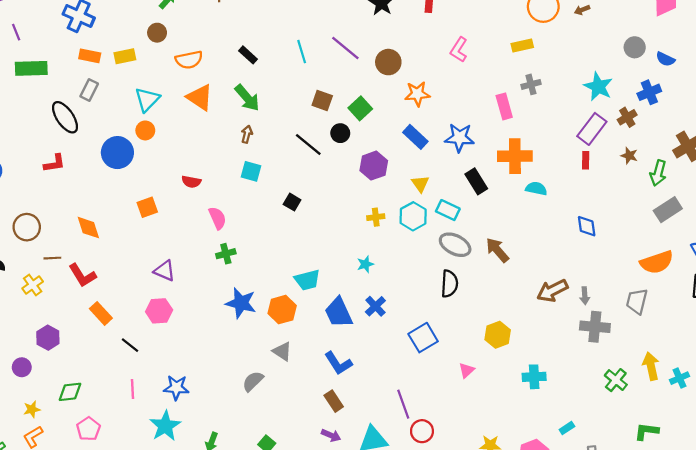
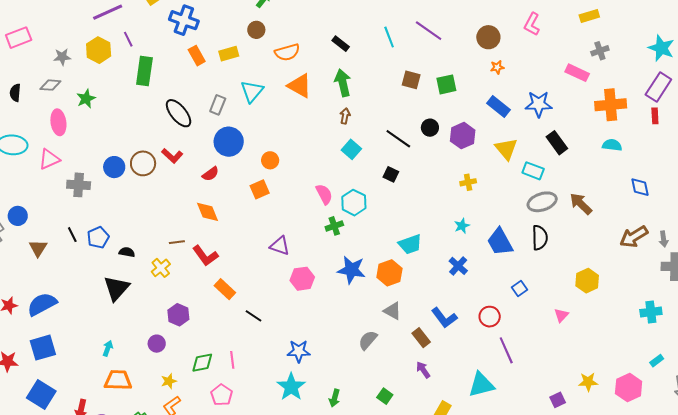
orange rectangle: (90, 56) -> (197, 56), turned 54
brown circle: (388, 62) -> (488, 37), moved
green rectangle: (31, 68) -> (144, 71), turned -76
gray rectangle: (89, 90) -> (218, 105), moved
orange star: (417, 94) -> (497, 67), size x0.6
green arrow: (247, 98) -> (343, 83), turned -148
pink rectangle: (504, 106) -> (577, 73), turned -45
green square: (360, 108) -> (446, 84), turned 35
orange circle: (145, 130) -> (270, 160), moved
black circle: (340, 133) -> (430, 128), moved
black line: (308, 145) -> (398, 139), moved
orange cross: (515, 156) -> (611, 105), moved
red L-shape: (54, 163) -> (172, 156), turned 55
cyan square: (251, 171) -> (351, 149), turned 30
red semicircle: (191, 182) -> (211, 174), moved, turned -42
yellow triangle: (420, 184) -> (506, 149), size x1.4
cyan hexagon: (413, 216) -> (354, 203), moved
blue diamond: (587, 226) -> (640, 187), moved
brown circle: (27, 227) -> (143, 163), moved
gray ellipse: (455, 245) -> (542, 202), turned -40
blue cross: (375, 306) -> (458, 266), moved
pink hexagon: (159, 311) -> (302, 279), moved
blue trapezoid: (339, 313) -> (500, 242), moved
blue square: (423, 338) -> (520, 288), size x0.6
cyan cross: (534, 377) -> (651, 312), moved
pink line: (132, 389) -> (232, 360), moved
brown rectangle: (334, 401) -> (421, 338), moved
red circle: (422, 431) -> (490, 317), moved
purple arrow: (331, 435) -> (423, 370), moved, turned -144

